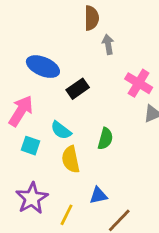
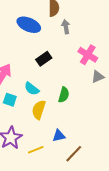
blue ellipse: (43, 67) -> (29, 25), moved
yellow semicircle: (71, 159) -> (39, 110), turned 30
yellow line: (67, 215) -> (36, 150), turned 42

